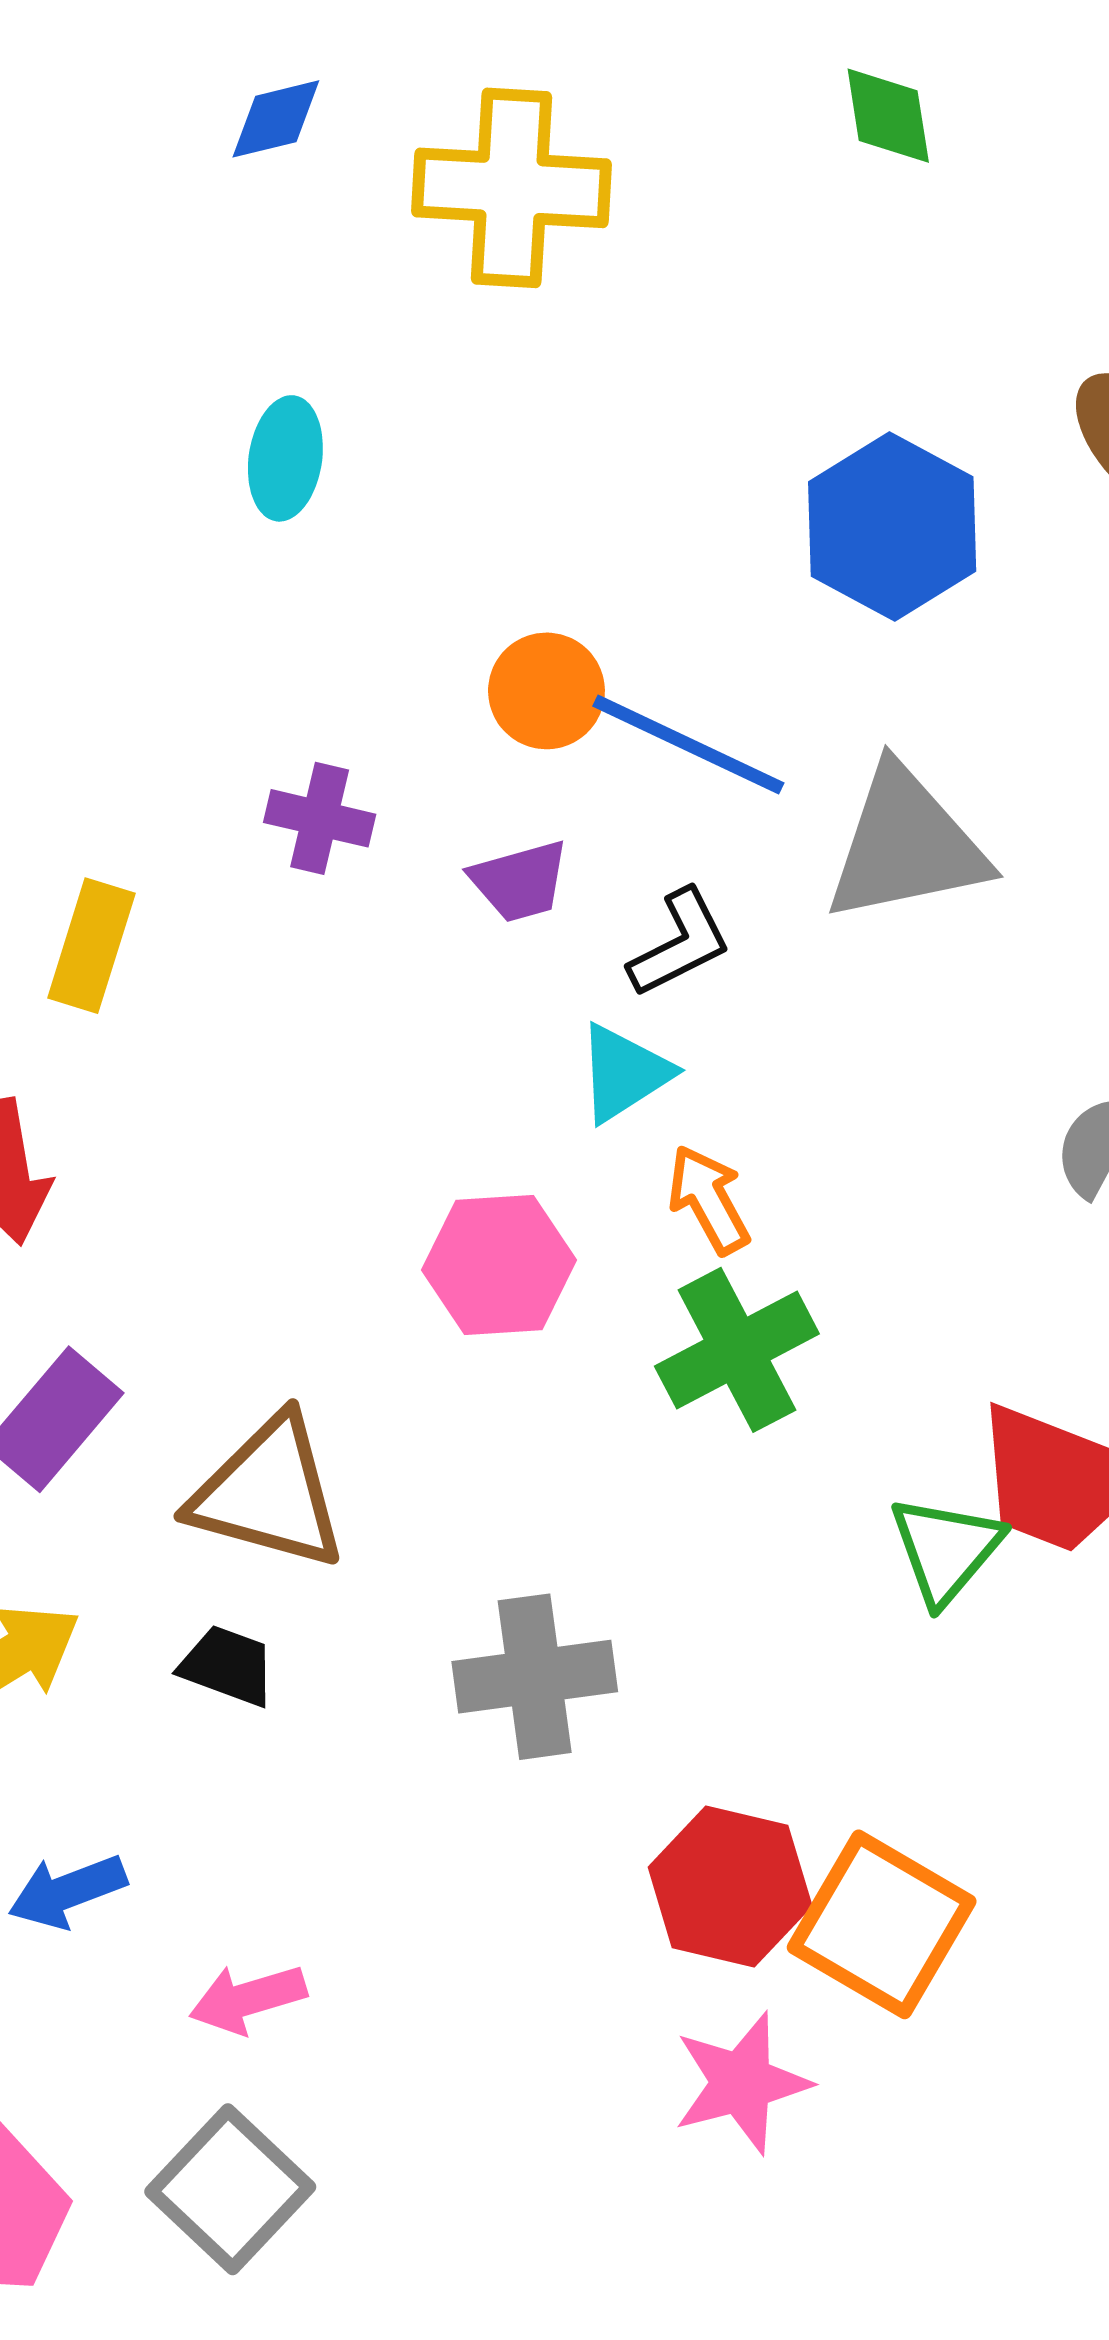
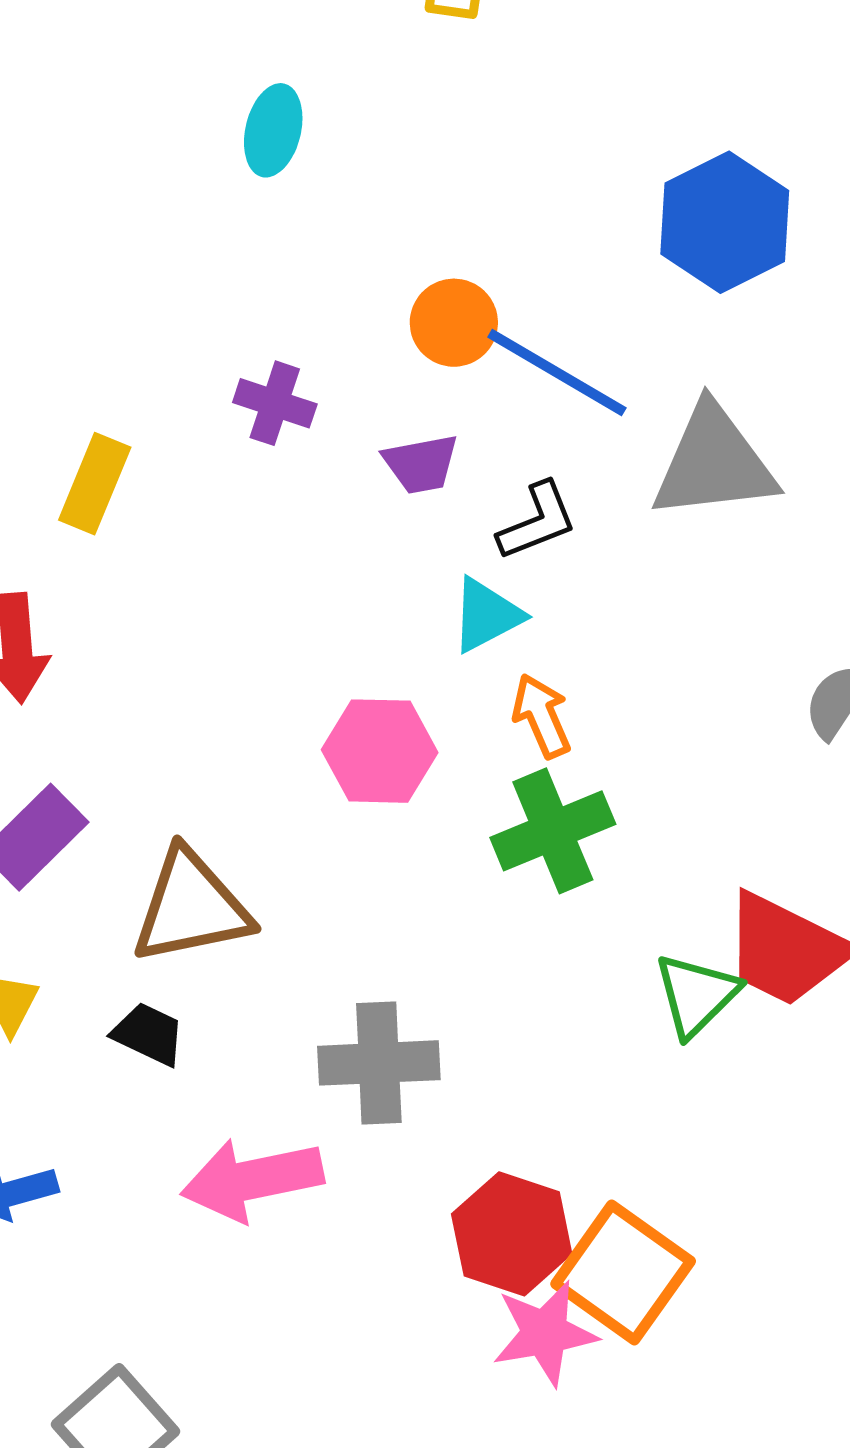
brown triangle: (269, 1493) -> (191, 907), turned -32
pink arrow: (248, 1999) -> (252, 1180), moved, size x1.6
pink star: (742, 2083) -> (545, 1333), moved

